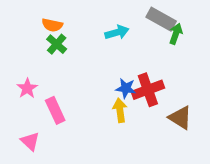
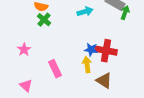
red cross: (148, 90) -> (106, 51), turned 30
pink rectangle: (55, 110) -> (55, 69), moved
brown triangle: (180, 118) -> (104, 81), moved

